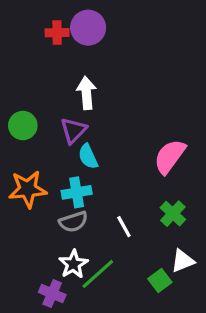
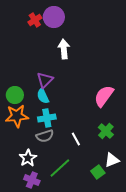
red cross: (57, 33) -> (35, 20), turned -32
white arrow: (86, 93) -> (64, 49), moved
green circle: (23, 126) -> (15, 95), moved
cyan semicircle: (88, 156) -> (43, 96), moved
white star: (73, 264) -> (28, 158), moved

